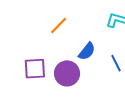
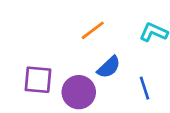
orange line: (59, 26) -> (93, 30), moved

